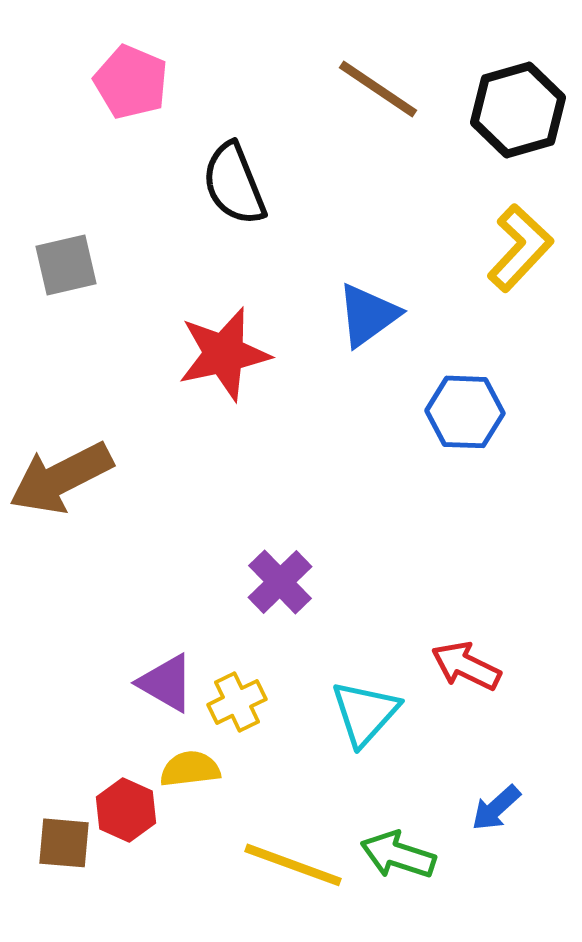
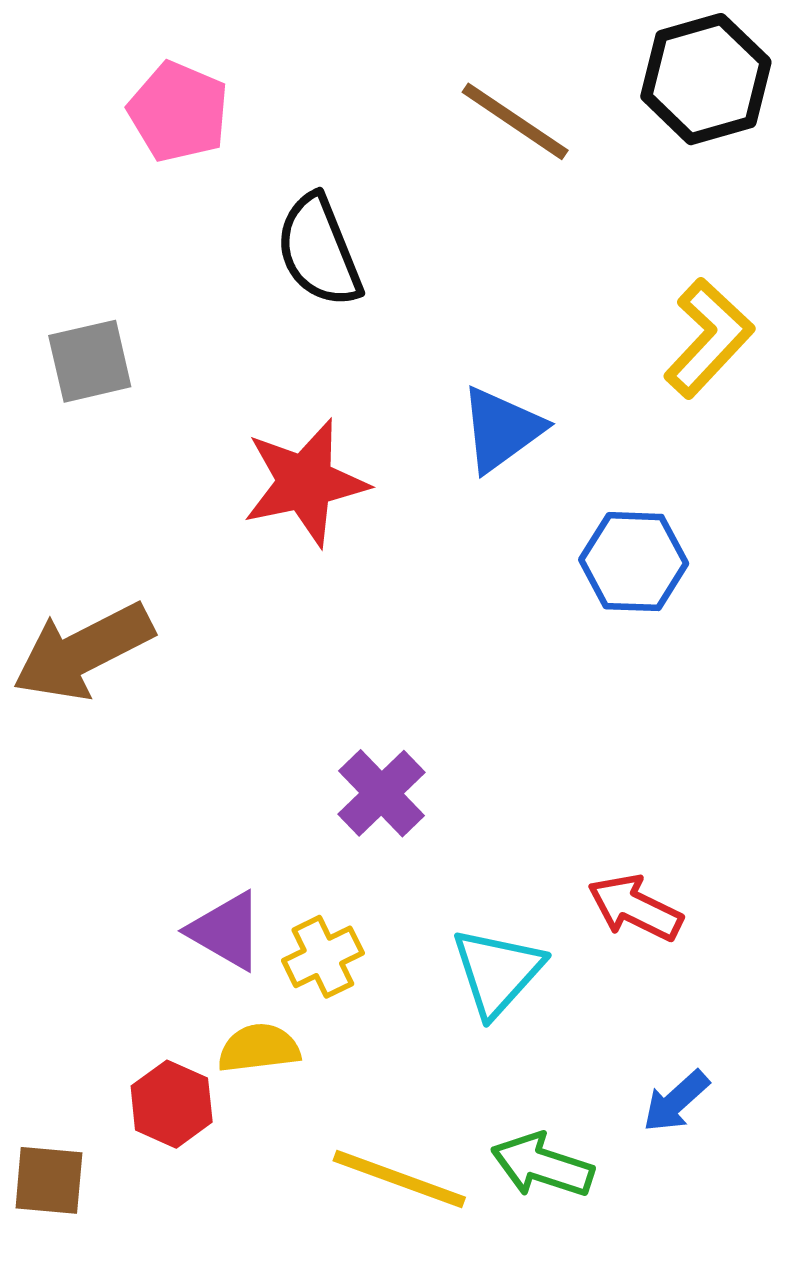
black hexagon: (518, 110) -> (706, 79), moved
brown square: (64, 843) -> (49, 1180), moved

